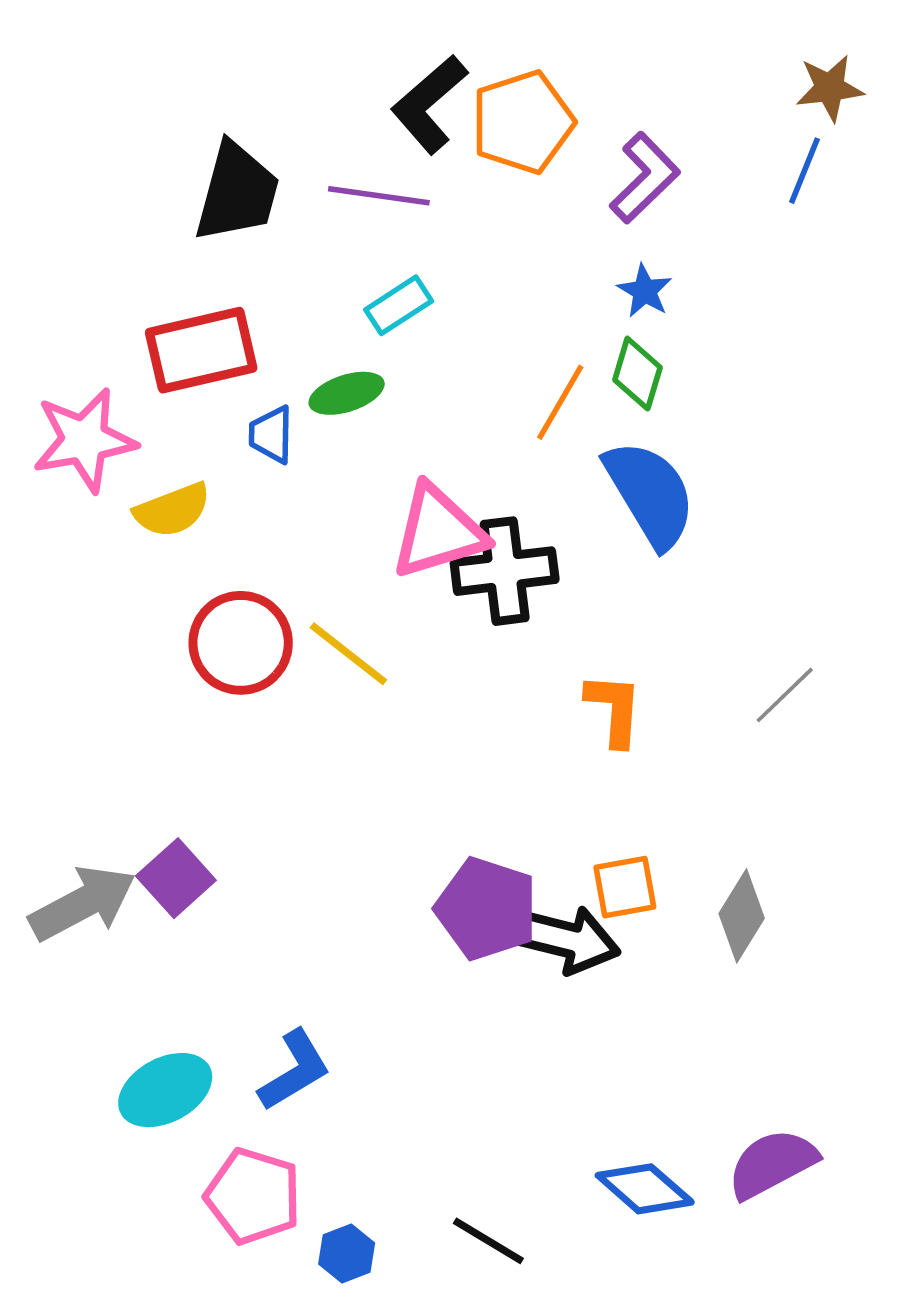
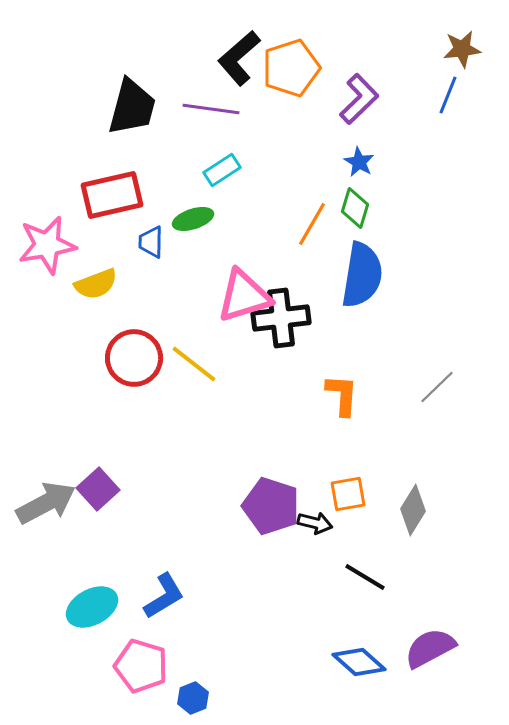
blue semicircle: (650, 494) -> (362, 275), turned 40
black arrow: (566, 939) -> (315, 523), size x0.6
black line: (488, 1241) -> (365, 577), moved

